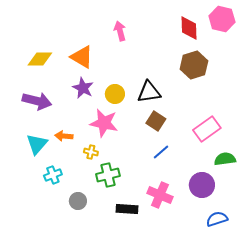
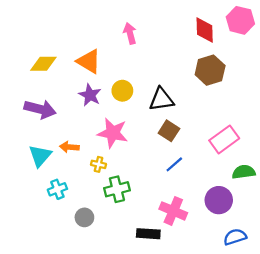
yellow circle: (115, 94) -> (122, 91), moved
black rectangle: (127, 209) -> (148, 234), moved

